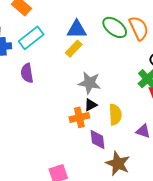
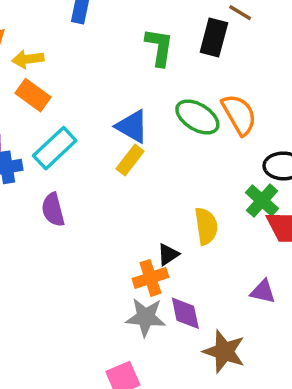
blue triangle: (77, 29) -> (132, 126), turned 35
gray star: (90, 83) -> (146, 317), moved
yellow semicircle: (115, 115) -> (206, 226), moved

